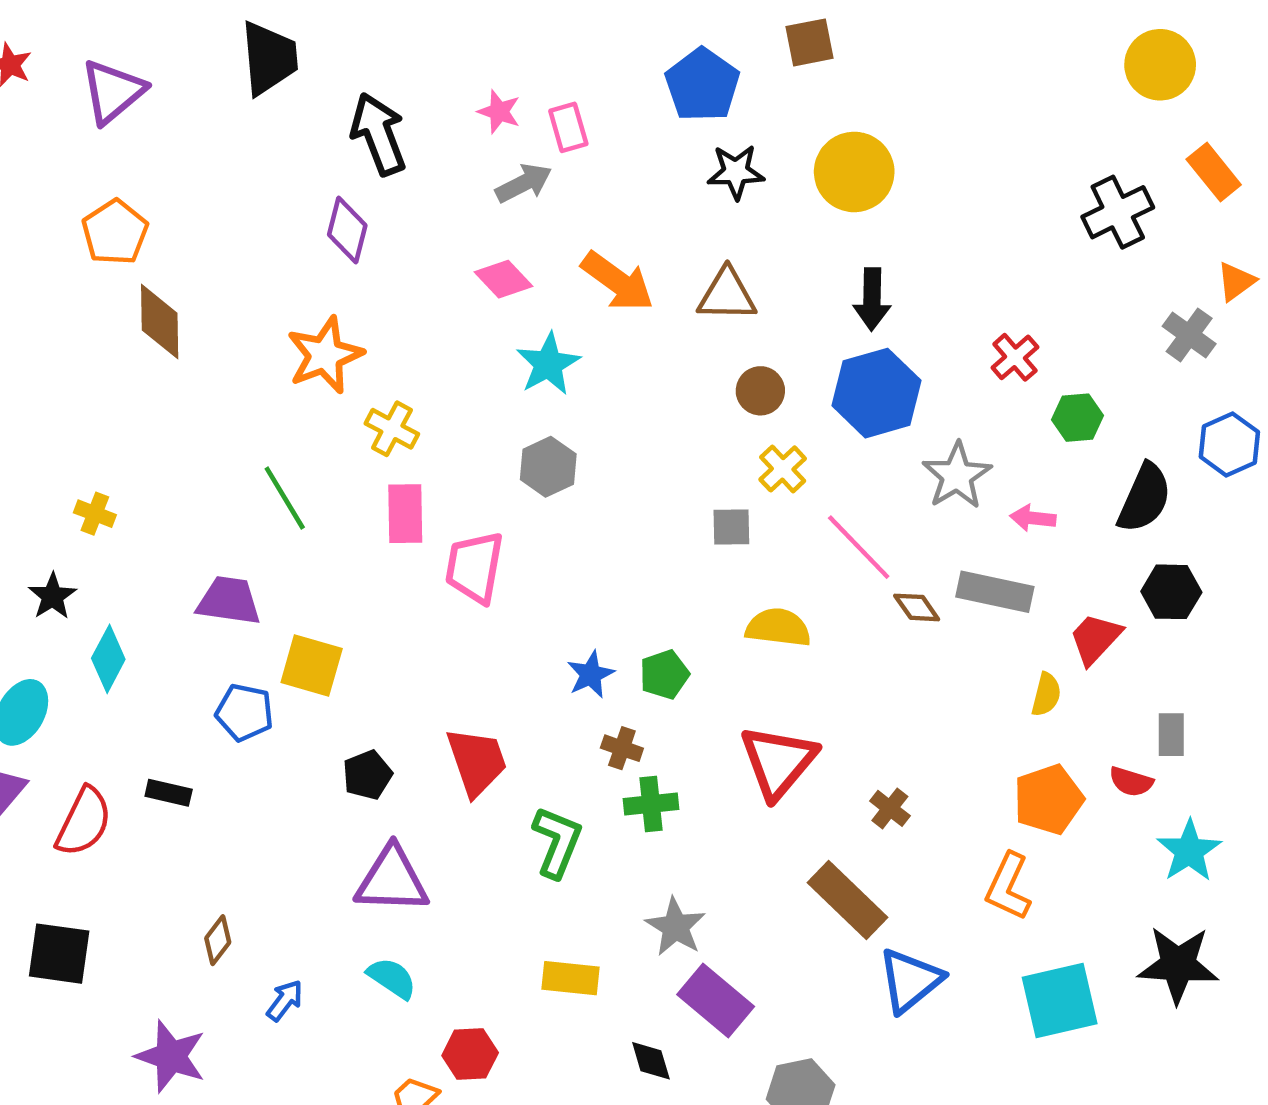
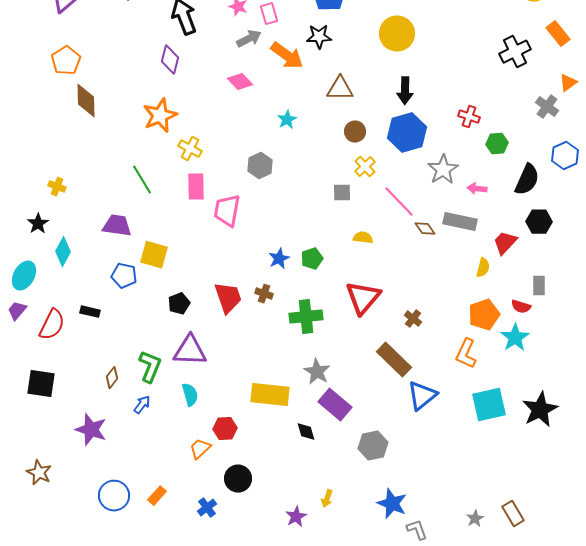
black star: (736, 172) -> (319, 37), moved
orange arrow: (617, 281) -> (287, 56), moved
red cross: (1015, 357) -> (469, 117), turned -30
cyan star: (548, 364) -> (287, 120), moved, size x0.7
yellow semicircle: (778, 628) -> (363, 238), size x0.7
brown cross: (622, 748) -> (264, 294), moved
green cross: (651, 804) -> (306, 317), size x1.4
green L-shape: (557, 842) -> (150, 367), moved
cyan star: (1189, 851) -> (515, 338), moved
black star: (1178, 965) -> (540, 410), moved, turned -30
cyan semicircle: (392, 978) -> (190, 395), turned 40
yellow rectangle: (571, 978) -> (270, 395), size x1.5

